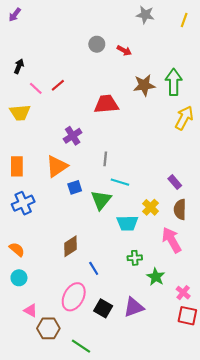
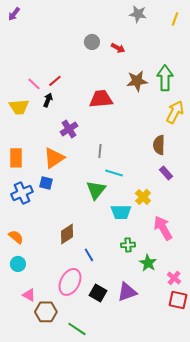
black arrow: (19, 66) -> (48, 100), moved
blue square: (75, 187) -> (46, 183), moved, turned 32
brown semicircle: (180, 209) -> (159, 145), moved

